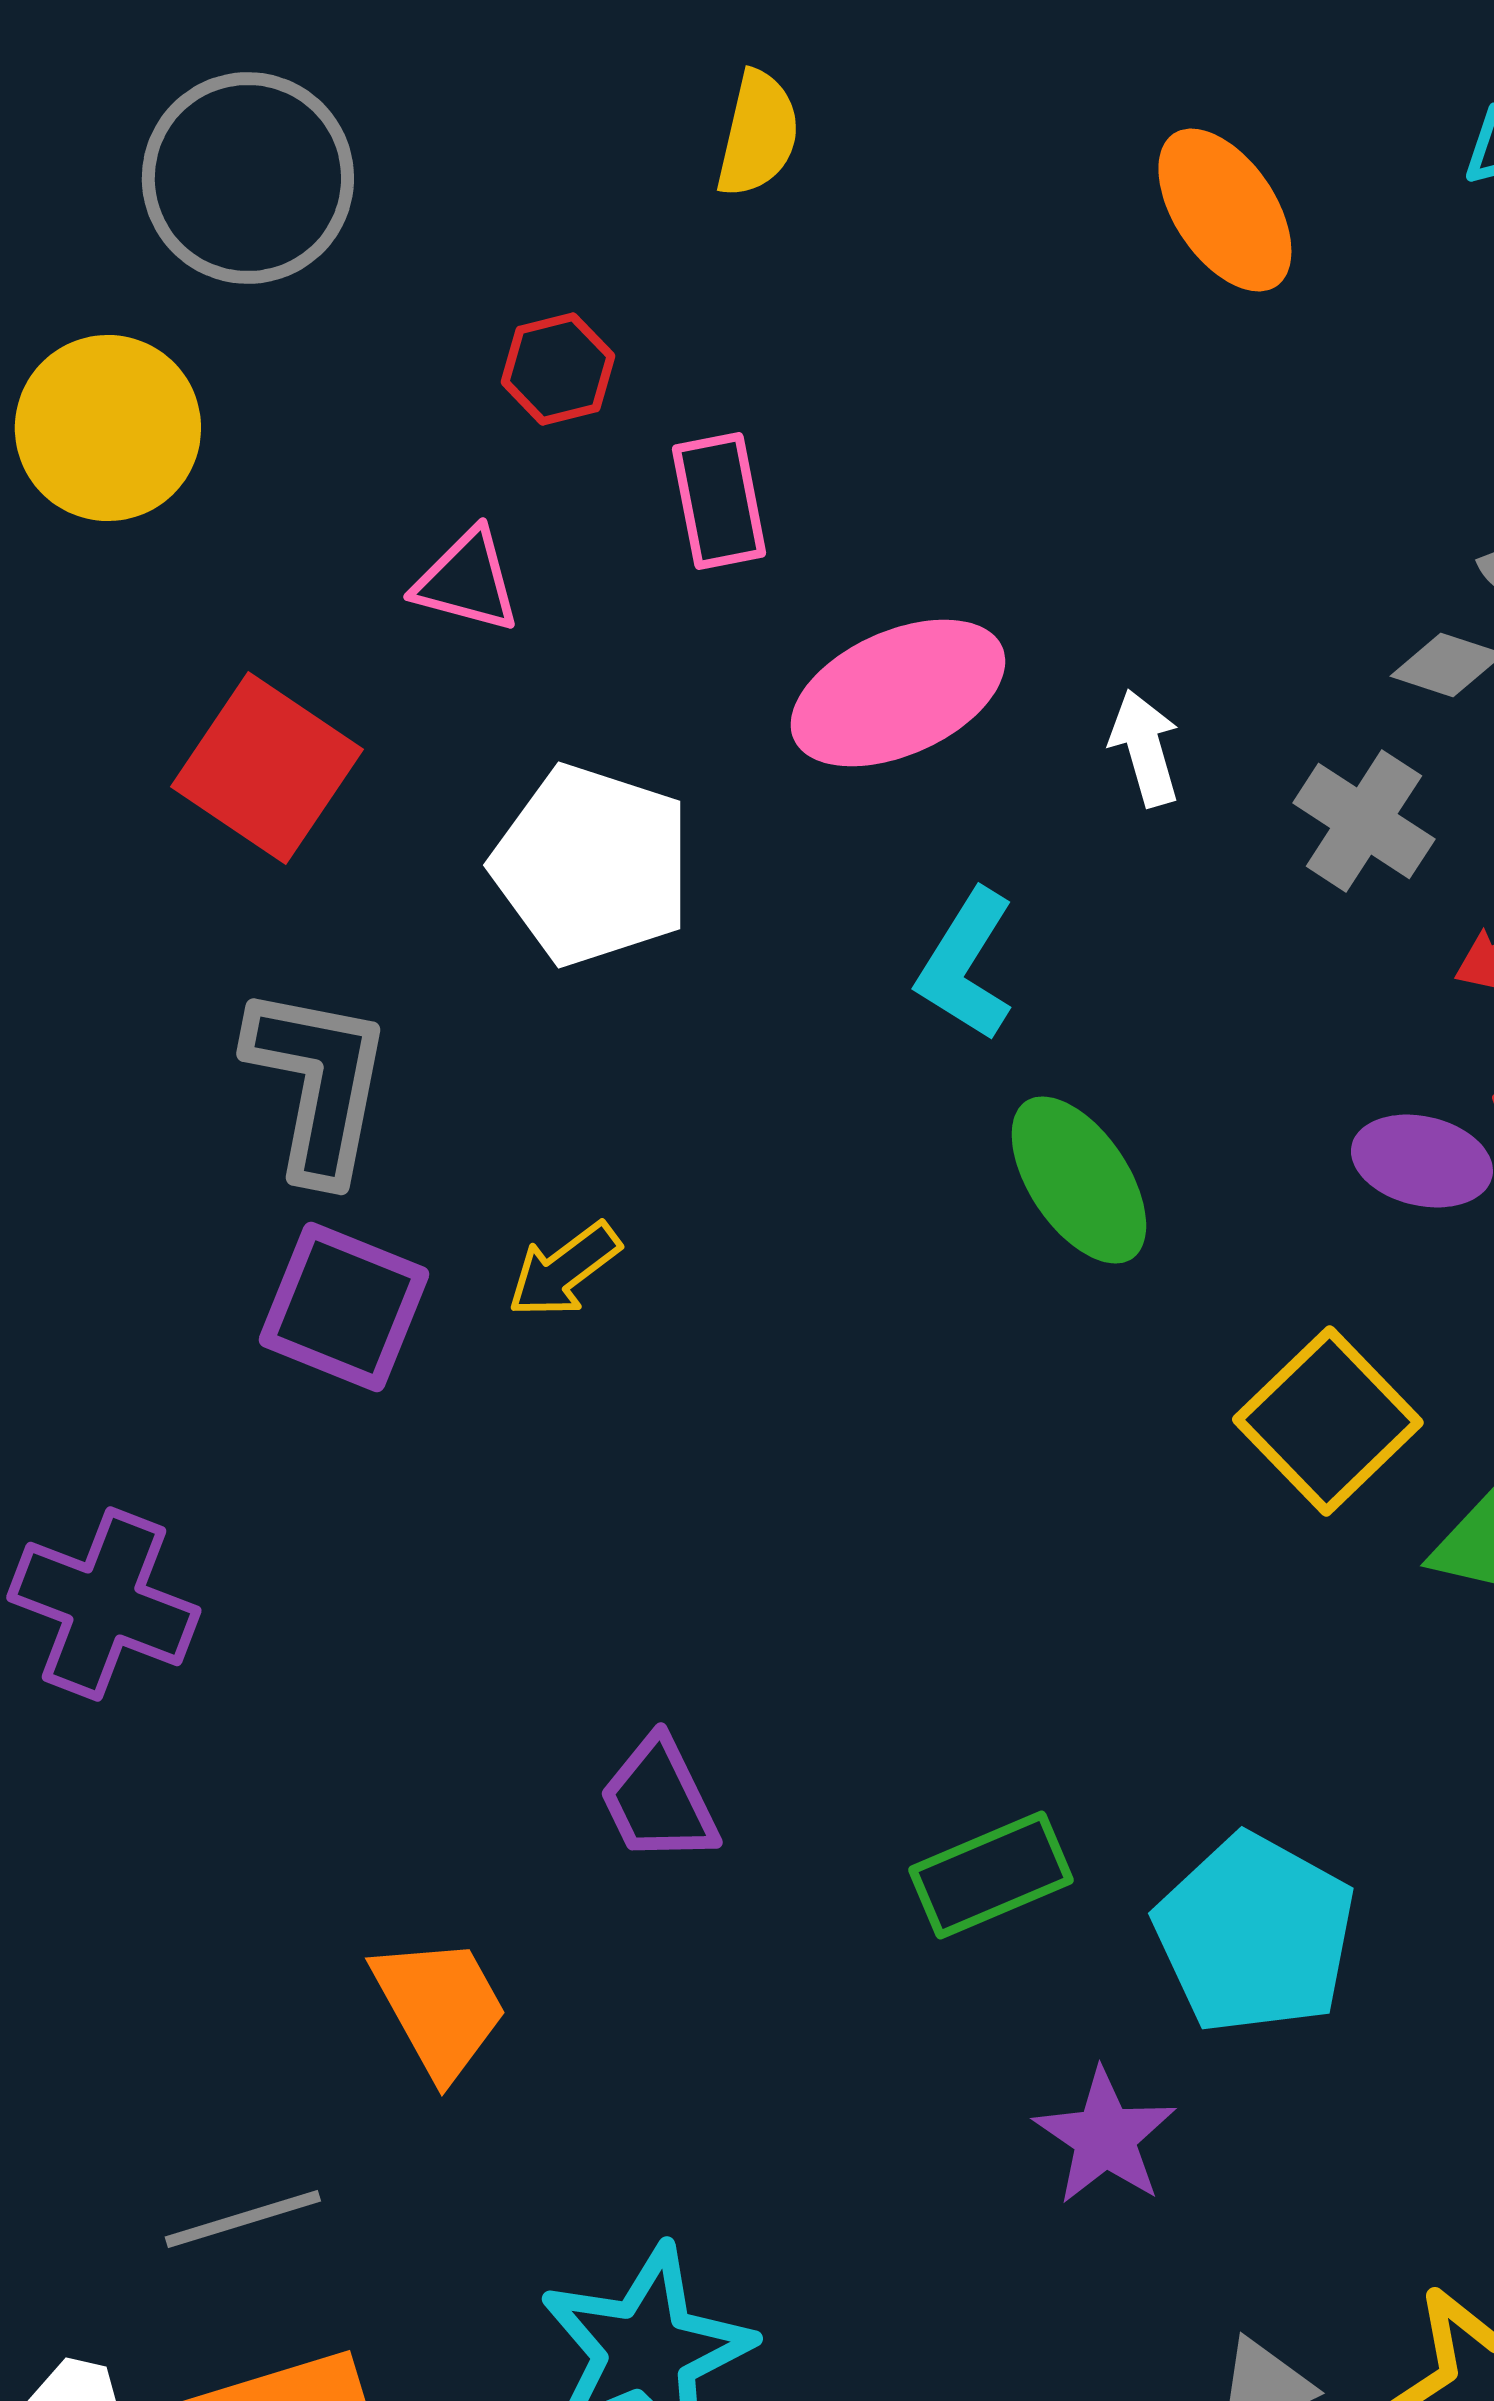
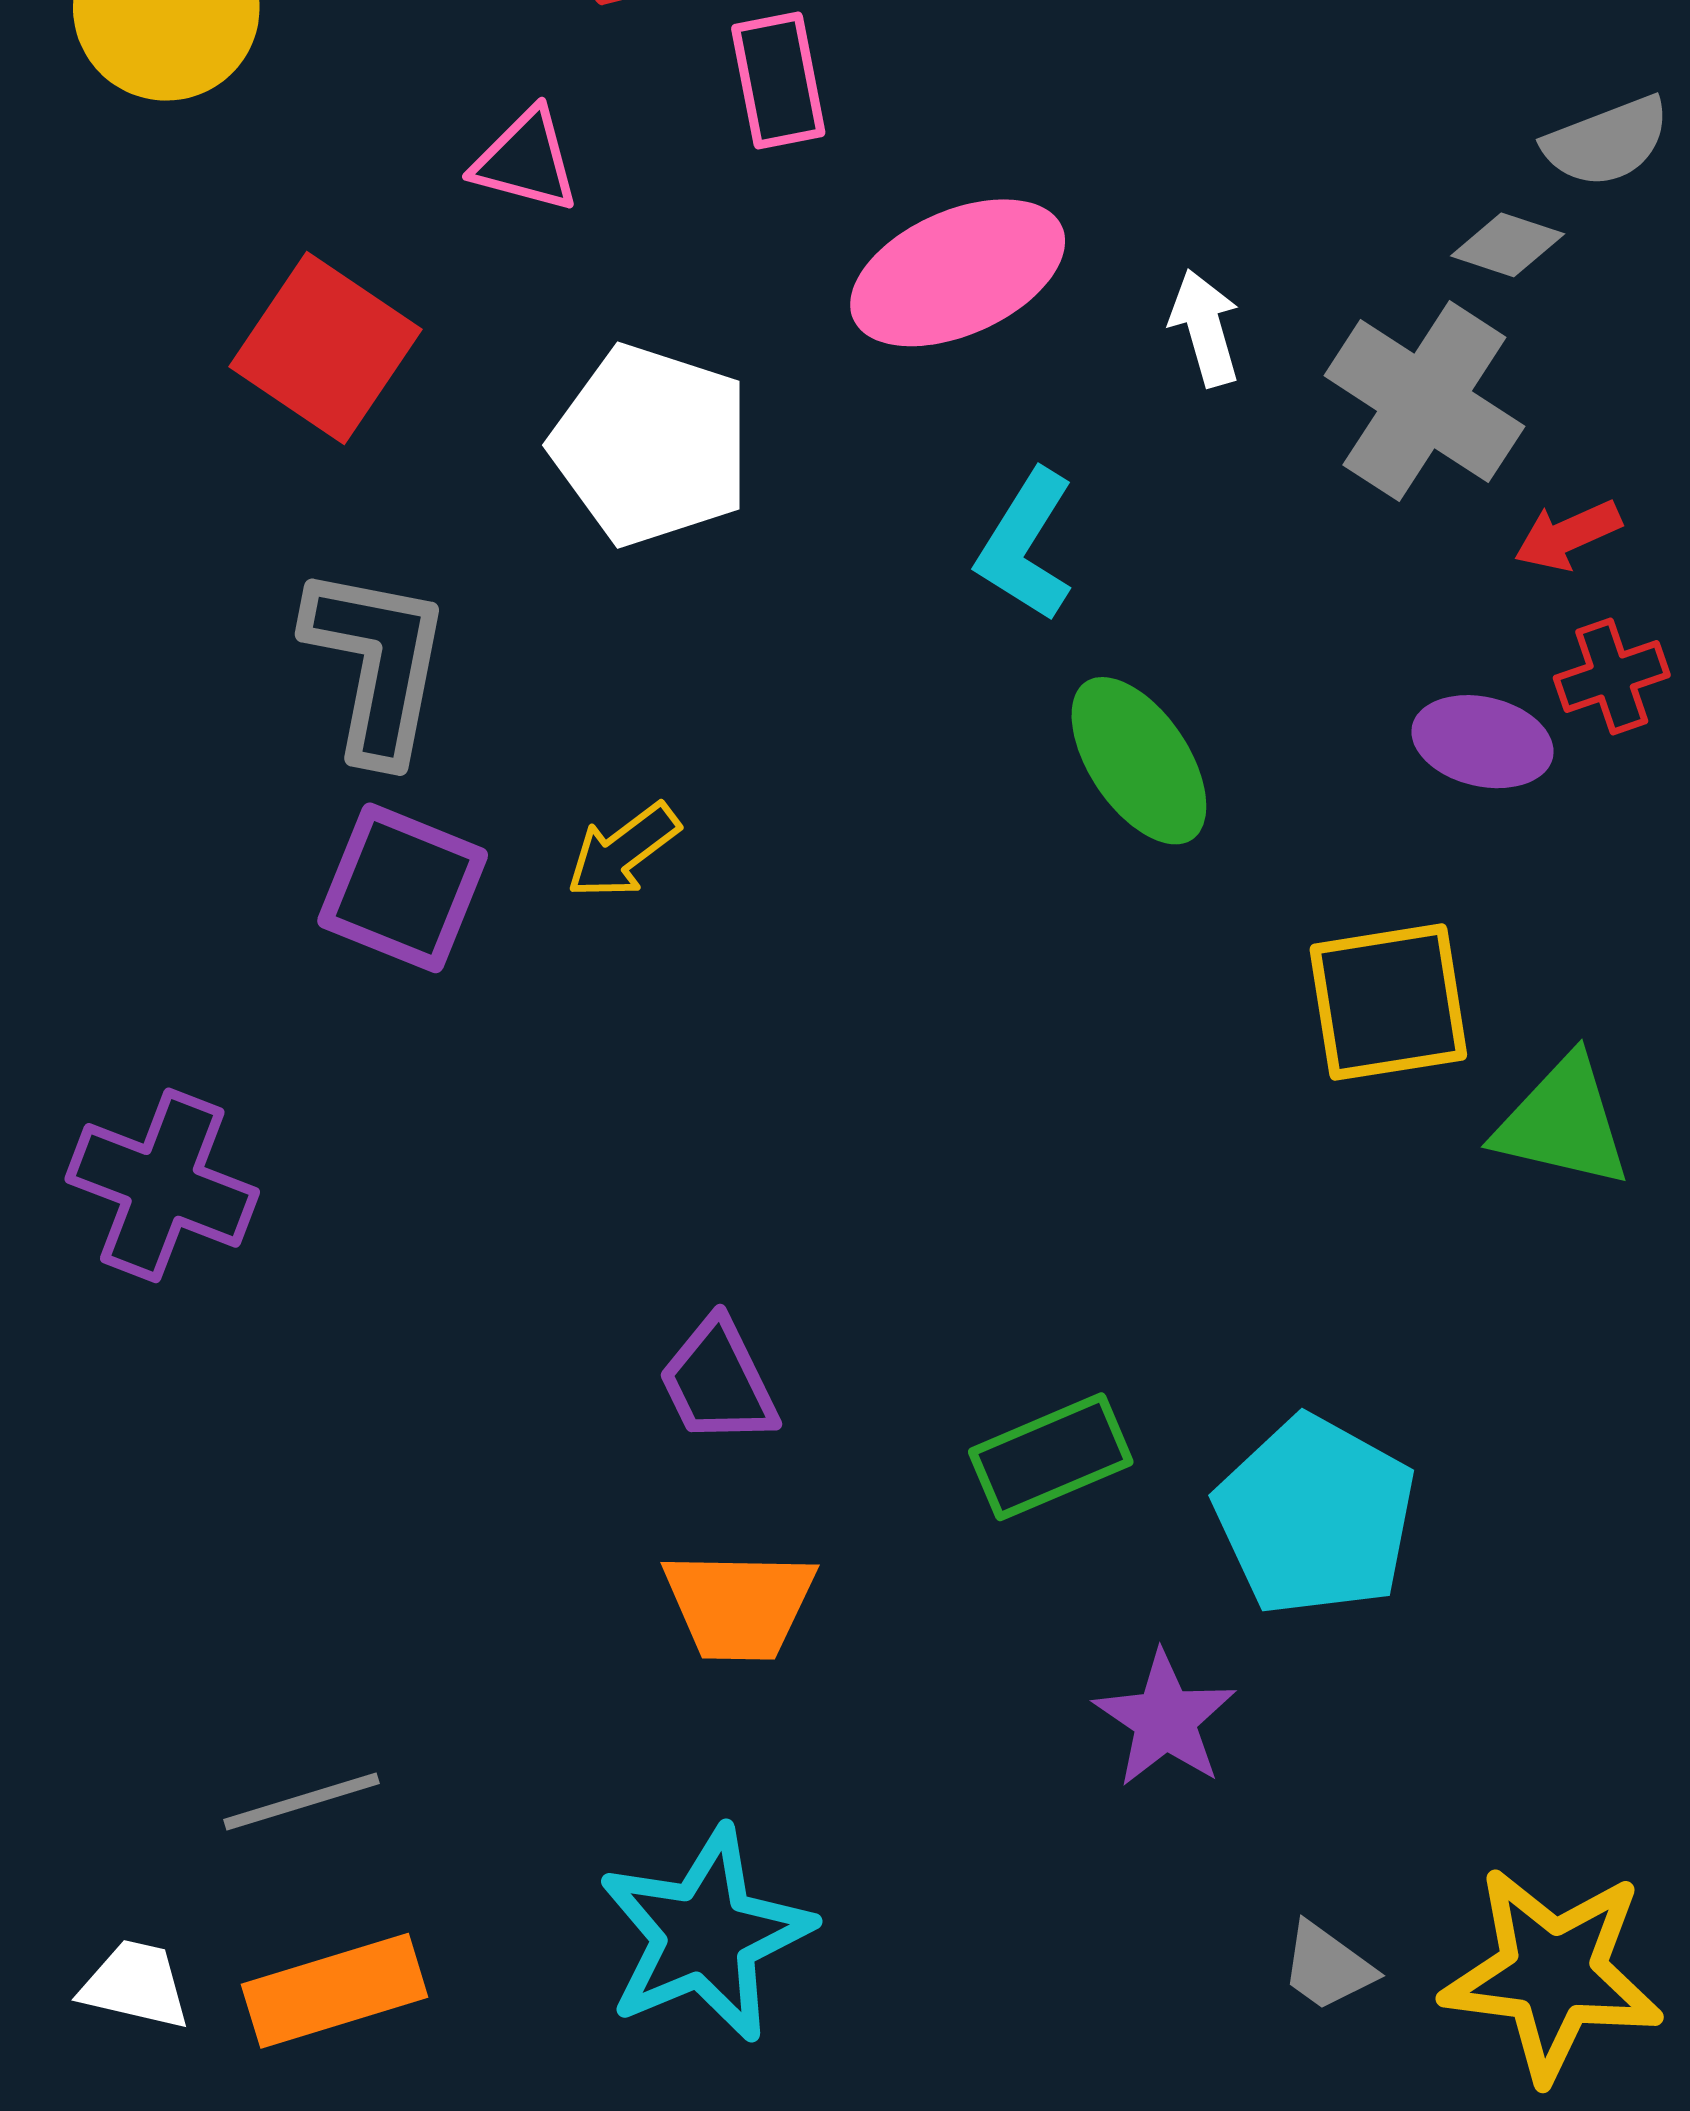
gray cross: (1364, 821) -> (1424, 401), size x1.4
yellow square: (1328, 1421) -> (1388, 1002), turned 35
orange trapezoid: (440, 2007) -> (739, 1605), moved, turned 120

